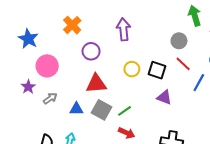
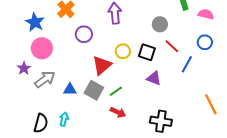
blue star: (28, 39) -> (35, 22), moved
gray circle: (179, 41) -> (160, 24), moved
red triangle: (96, 84) -> (102, 65), moved, turned -35
gray arrow: (50, 98) -> (45, 79), size x1.5

